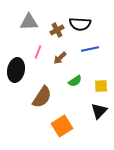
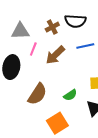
gray triangle: (29, 22) -> (20, 31), moved
brown arrow: (60, 58) -> (55, 55), size x1.5
green semicircle: (75, 81) -> (70, 95), moved

